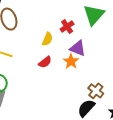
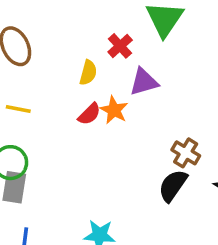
purple triangle: (78, 48) -> (144, 82), turned -30
orange star: (71, 61) -> (114, 110), moved

